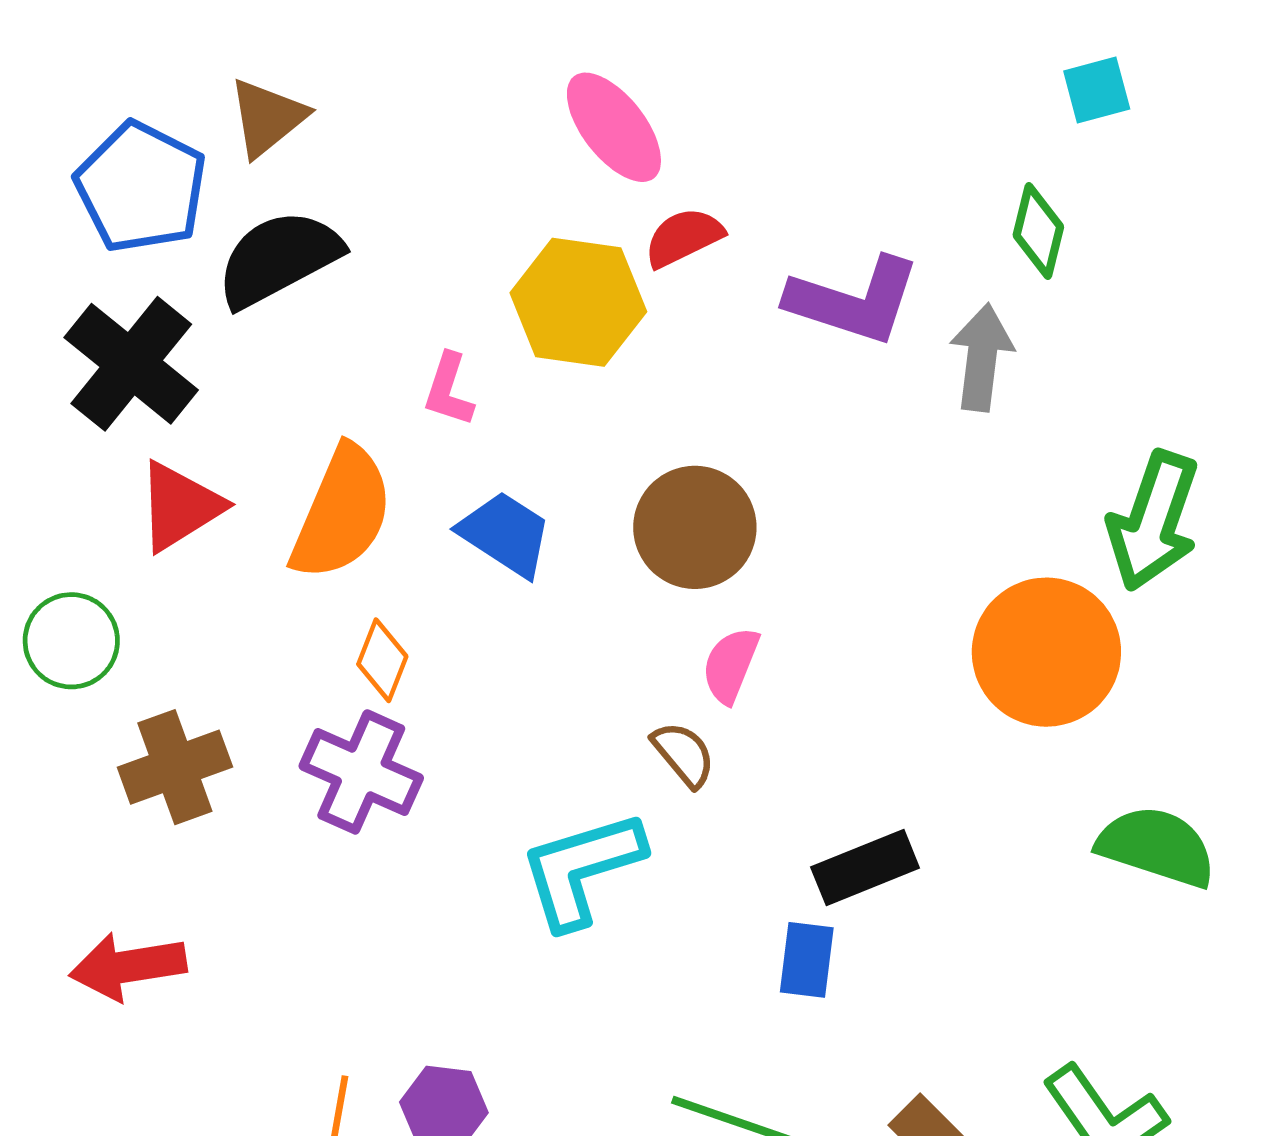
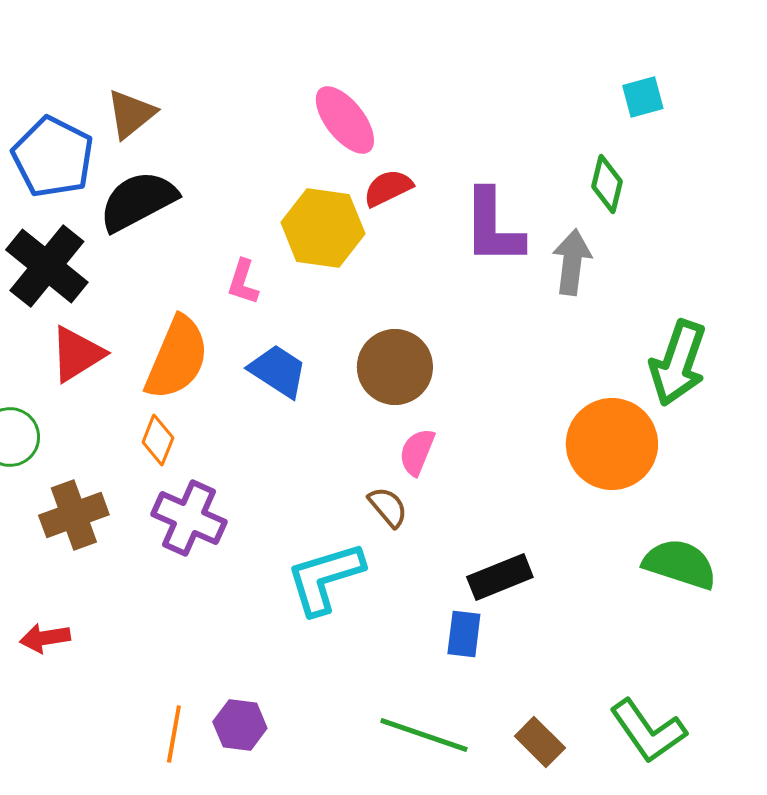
purple L-shape: (854, 301) -> (493, 227), turned 72
orange diamond: (382, 660) -> (158, 440), moved
red arrow: (128, 966) -> (45, 638), size x0.7

